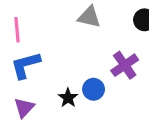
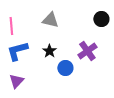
gray triangle: (89, 17) -> (50, 20), moved
black star: (68, 98) -> (49, 51), moved

